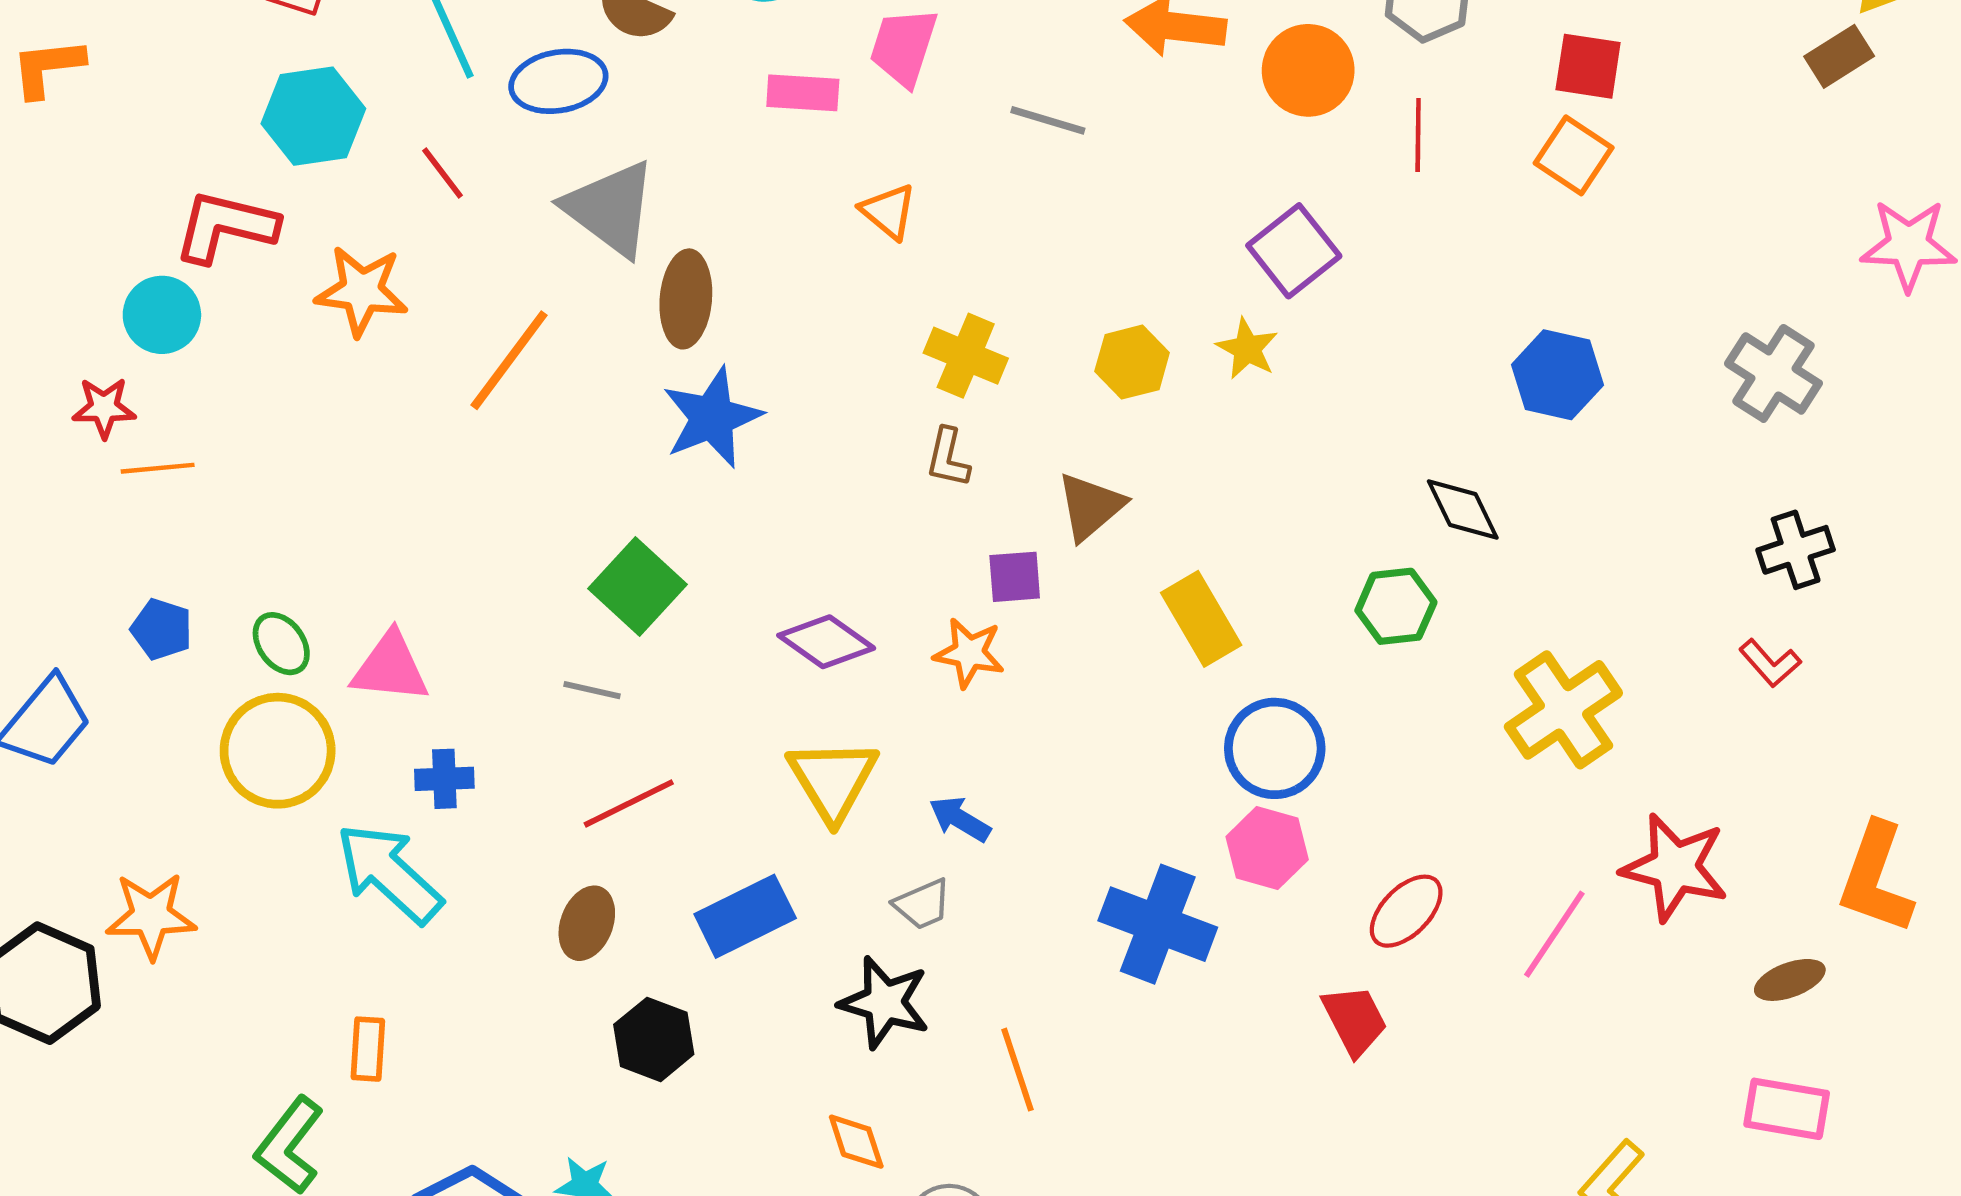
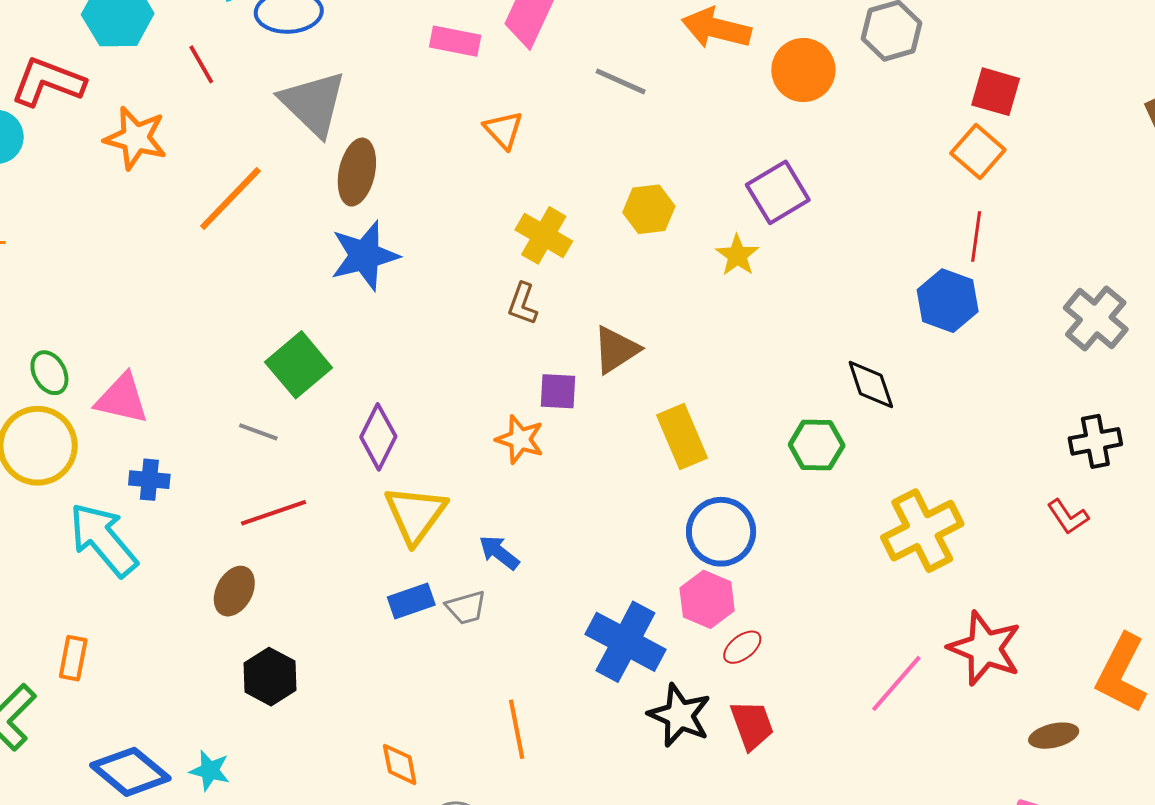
red line: (1418, 135) -> (976, 237), moved
yellow hexagon: (1132, 362) -> (649, 209), moved
purple diamond: (826, 642) -> (378, 437), moved, turned 74
red ellipse: (1406, 911) -> (742, 647), moved, size x0.7
blue rectangle: (745, 916) -> (411, 601), moved, size x0.7
black star: (885, 1002) -> (679, 715), moved

